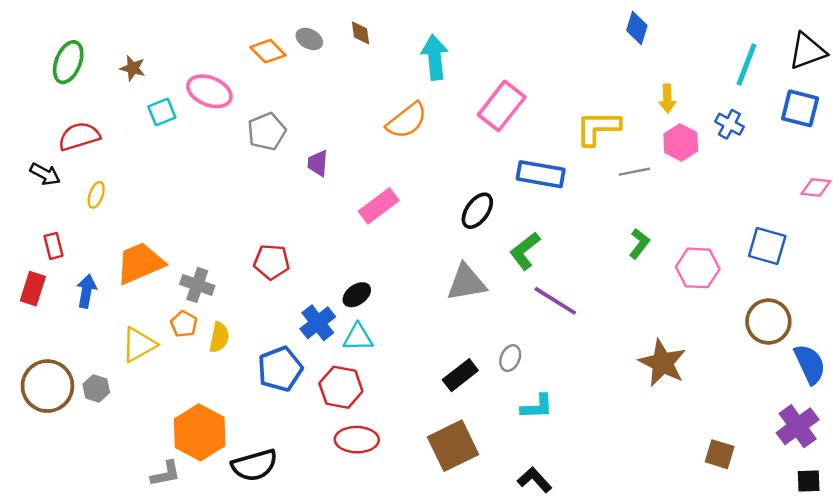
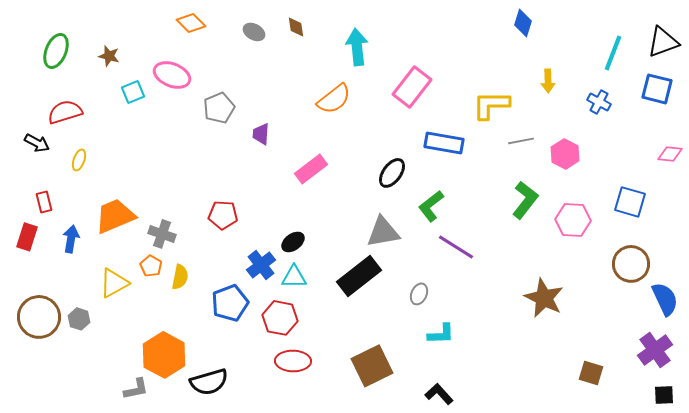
orange diamond: (268, 51) -> (191, 23), moved
pink hexagon: (681, 142) -> (565, 154), moved
green L-shape: (639, 244) -> (525, 200), size x1.5
black rectangle: (460, 375) -> (359, 276), moved, size x1.5

